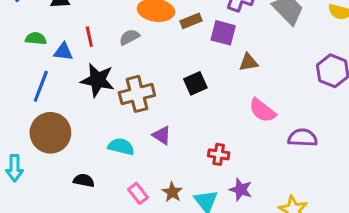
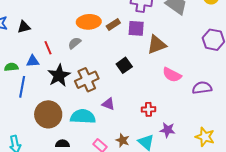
green semicircle: (36, 38) -> (11, 67), moved
brown triangle: (248, 62) -> (157, 45), size x1.5
black star: (98, 80) -> (59, 76), turned -30
brown circle: (50, 133) -> (48, 114), moved
cyan semicircle: (121, 147) -> (83, 117), size x1.4

